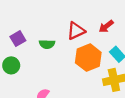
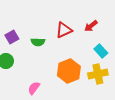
orange hexagon: (88, 58) -> (69, 71), moved

